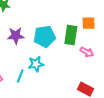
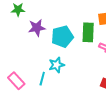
purple star: (16, 36) -> (37, 28), moved

